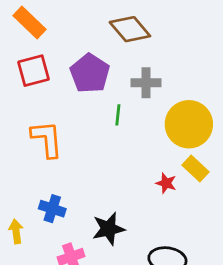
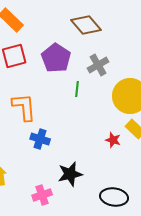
gray cross: (146, 83) -> (98, 65), turned -30
blue cross: (52, 209) -> (40, 139), moved

